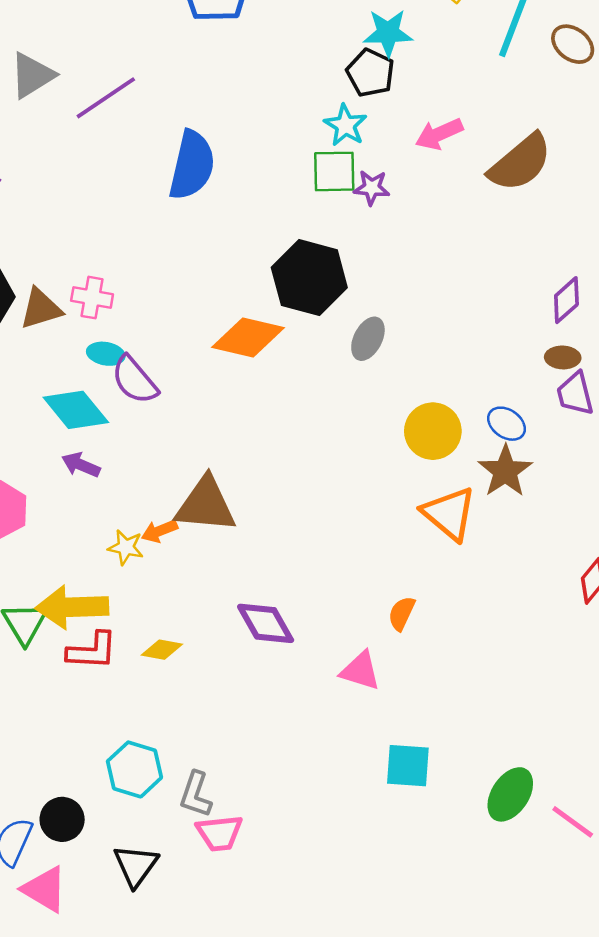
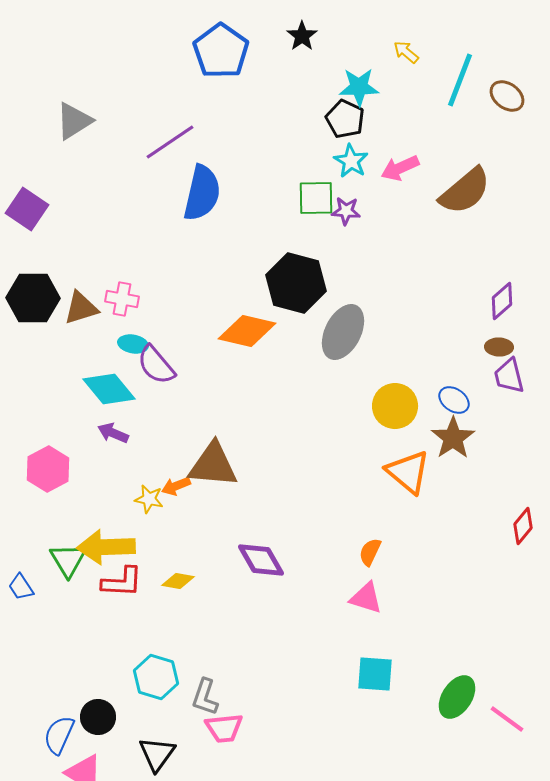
purple line: (106, 98) -> (170, 142), moved
cyan star: (345, 125) -> (351, 161), moved
gray ellipse: (368, 339) -> (343, 332), size x1.6
pink triangle: (360, 671) -> (366, 598), moved

